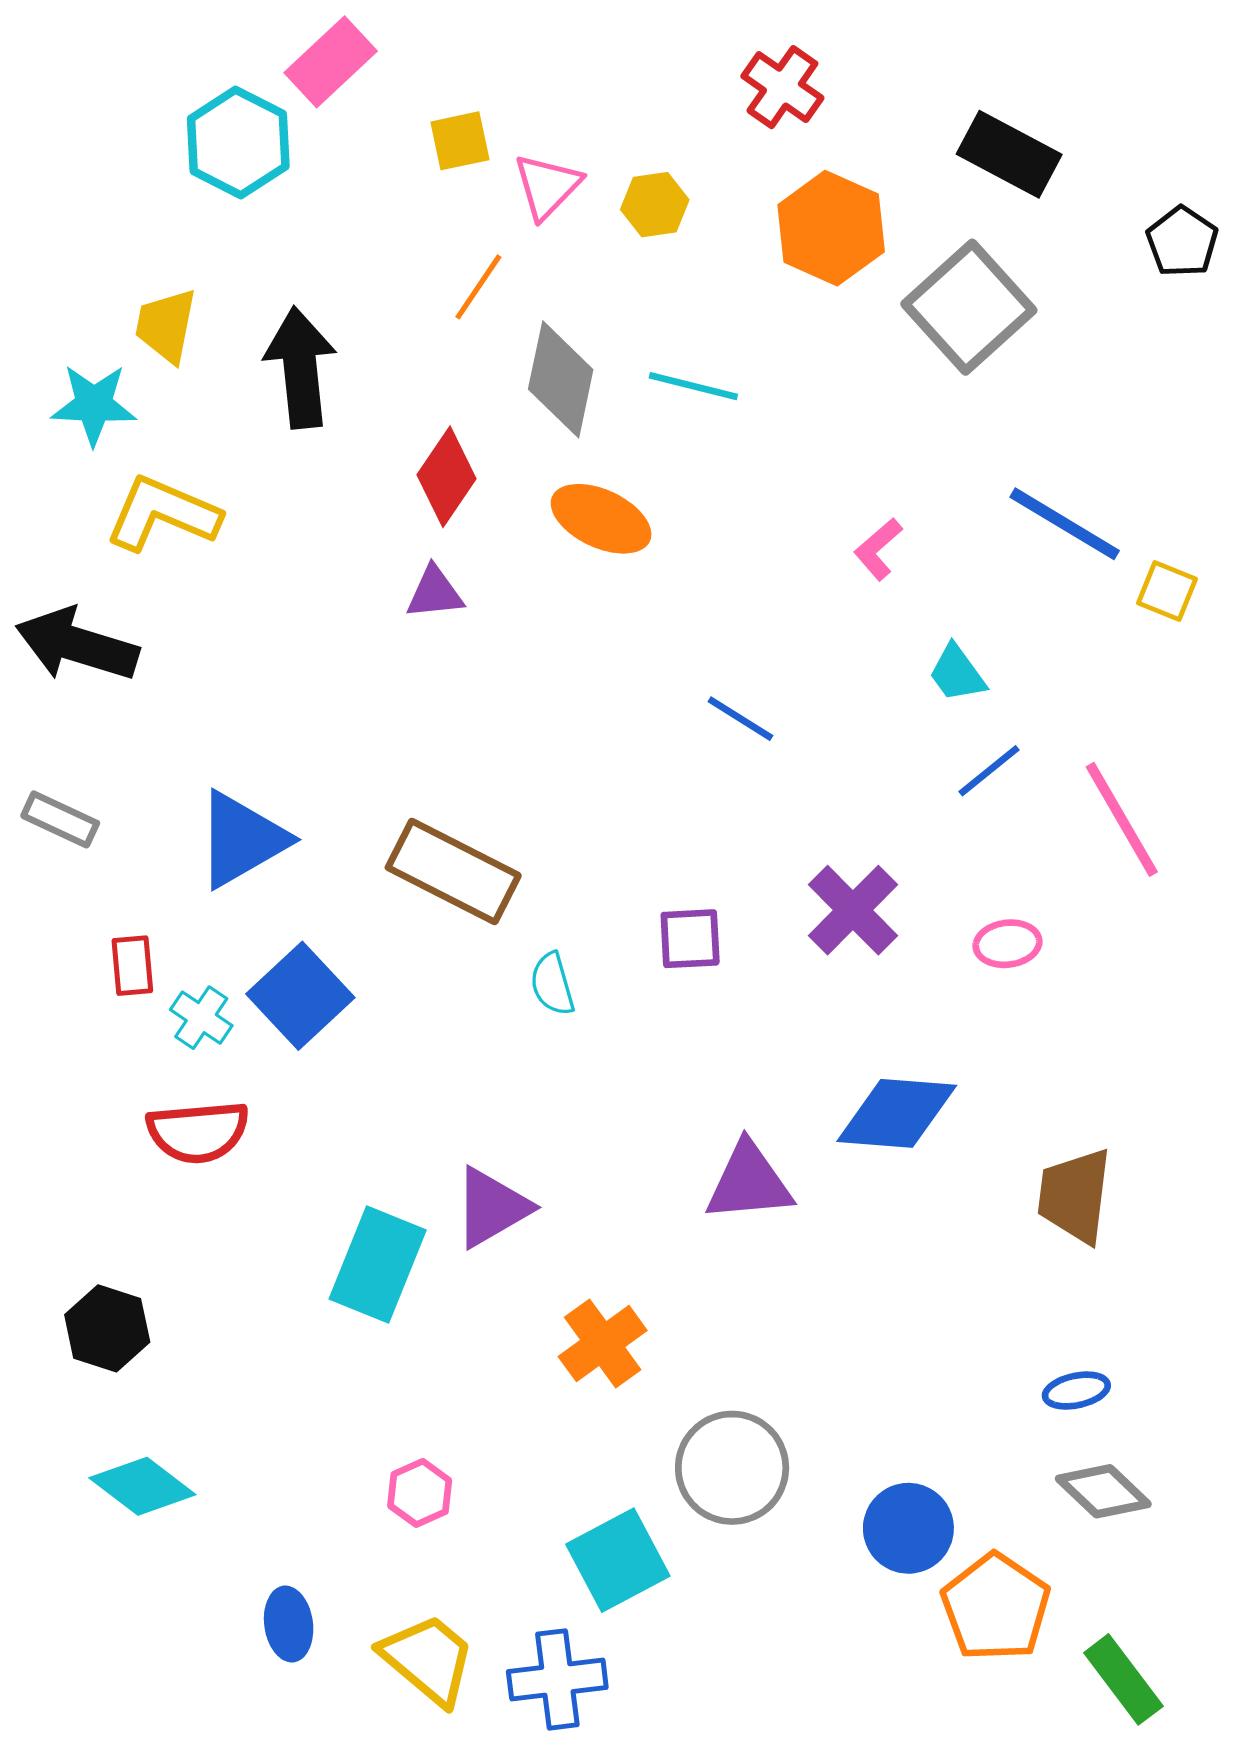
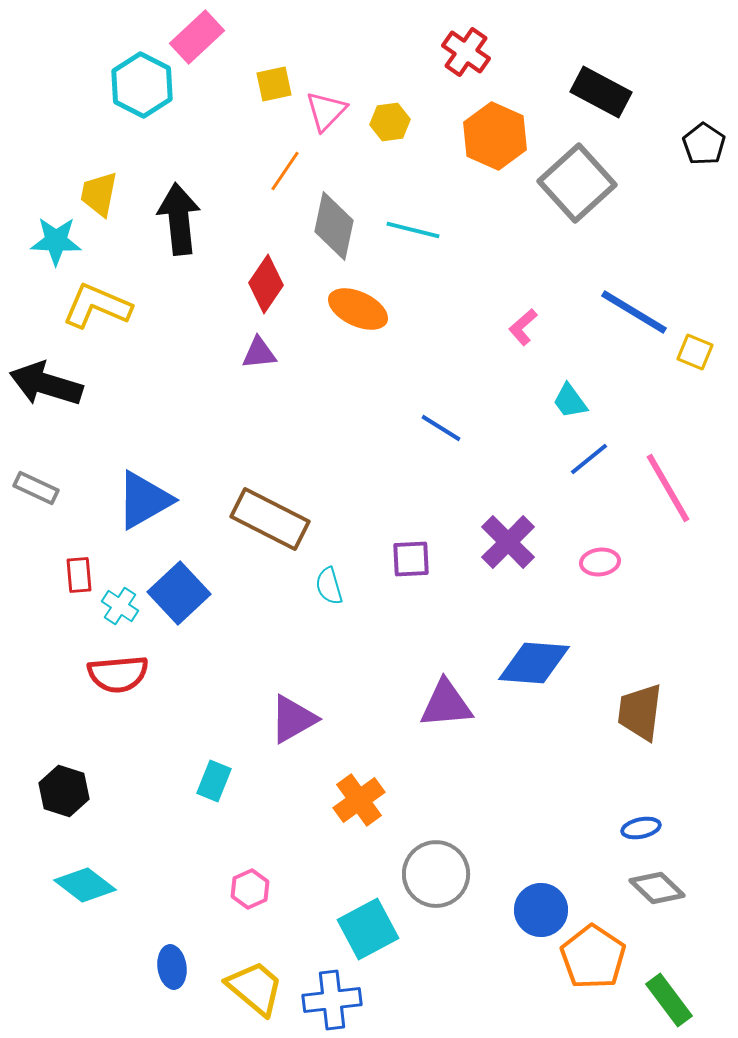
cyan rectangle: (378, 1265) -> (214, 781), moved, size x0.6

